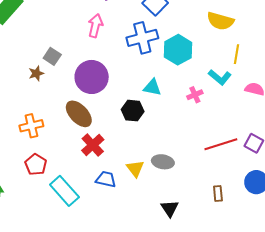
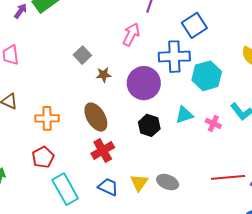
brown star: (36, 73) -> (104, 75), moved
purple circle: (92, 77) -> (144, 83), moved
cyan triangle: (152, 87) -> (184, 115), moved, turned -42
pink cross: (195, 95) -> (213, 123), turned 35

